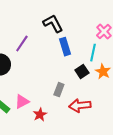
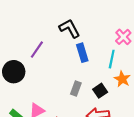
black square: (82, 72) -> (100, 91), moved
gray rectangle: (59, 90) -> (76, 89), moved

